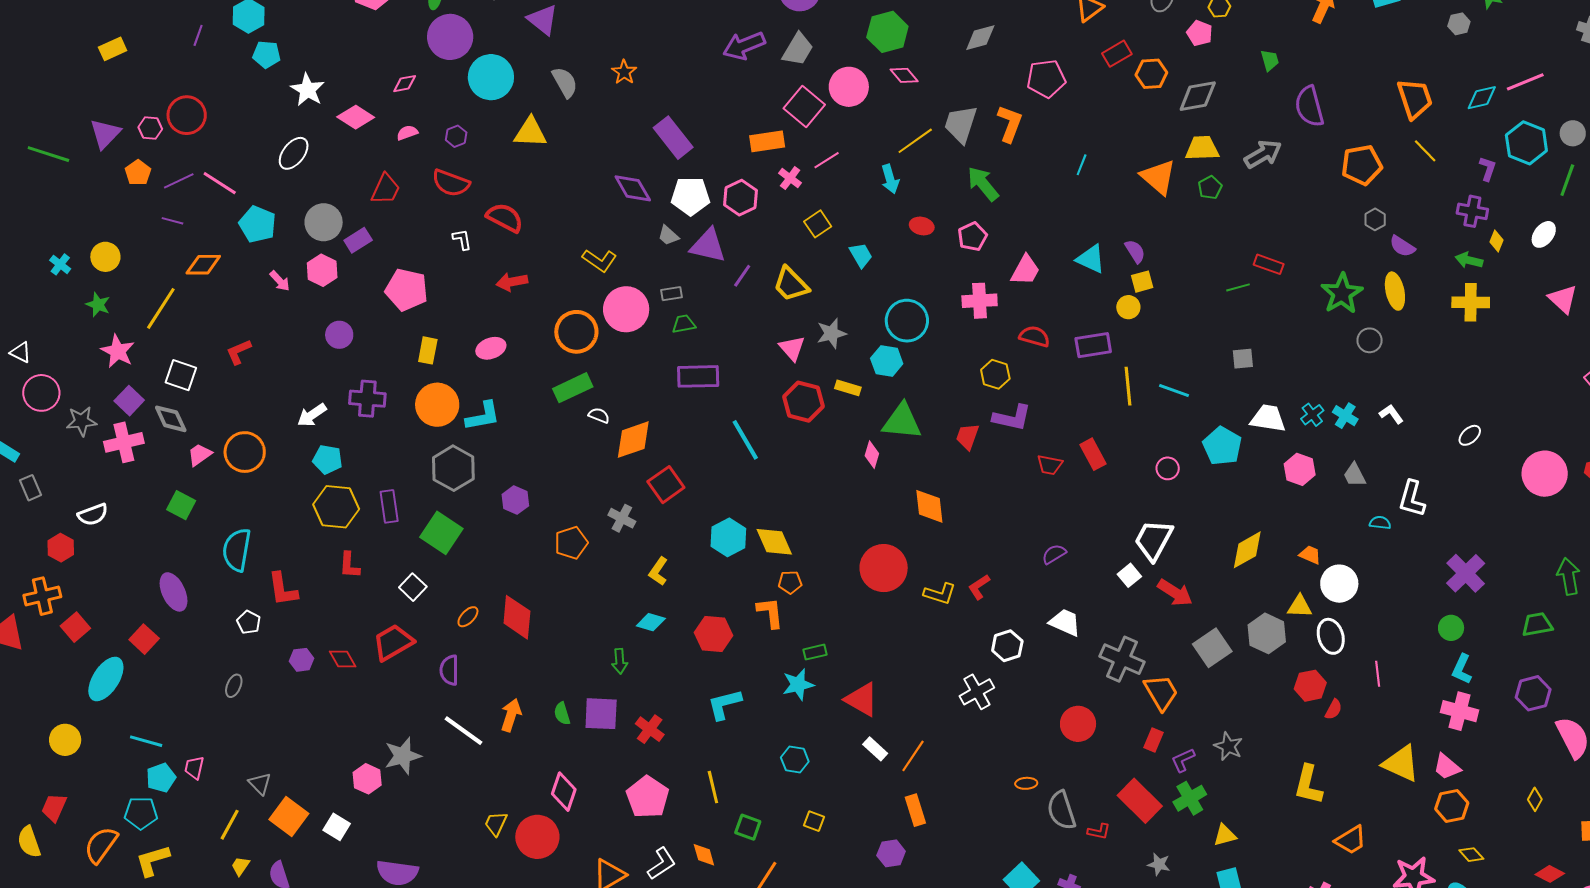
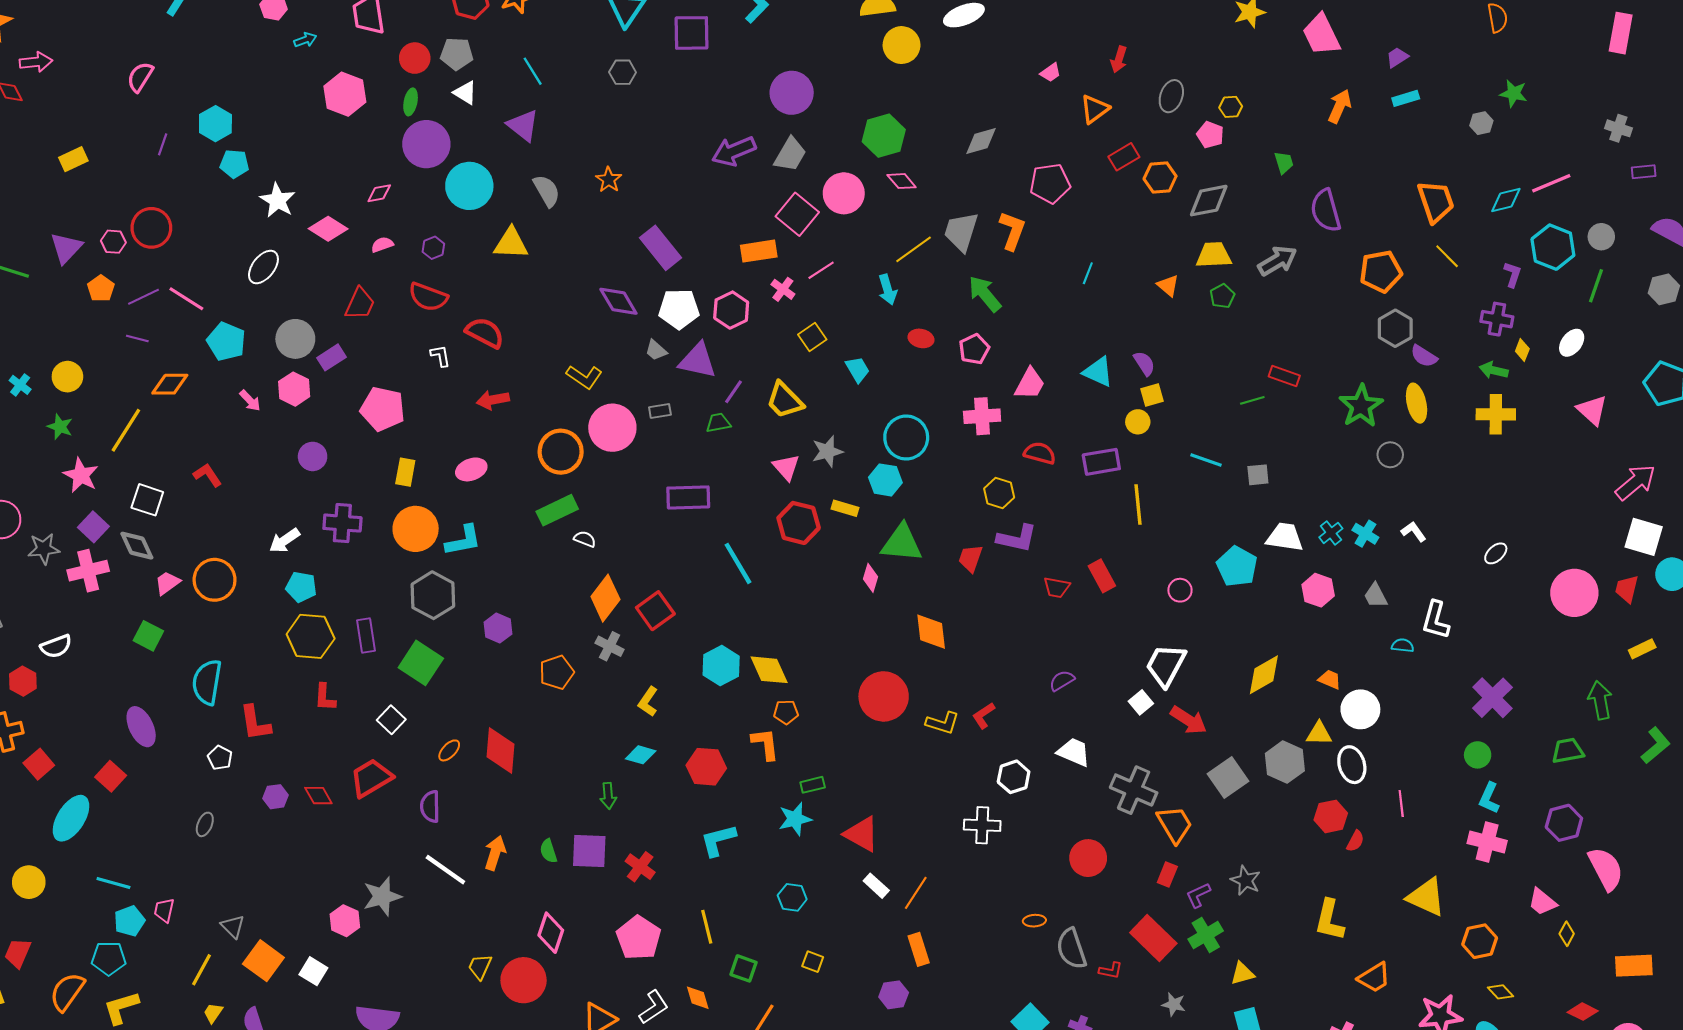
orange triangle: (1158, 177) -> (1168, 285), size x0.6
gray hexagon: (1375, 219) -> (1395, 328), size x1.6
green trapezoid: (684, 324) -> (718, 423), moved
red L-shape: (239, 352) -> (207, 475), turned 80
cyan line: (1174, 391) -> (1206, 460), moved
orange diamond: (633, 440) -> (605, 598), moved, turned -33
white cross: (977, 692) -> (982, 825), turned 32
pink trapezoid: (1447, 767) -> (1542, 902), moved

